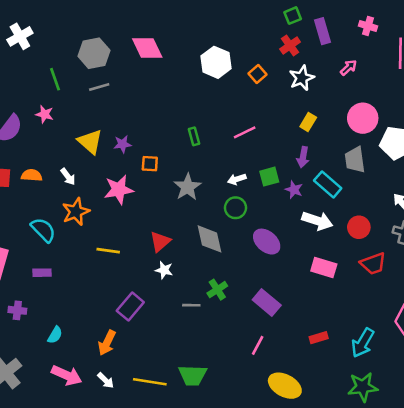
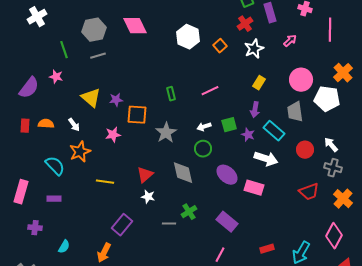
orange square: (150, 164) -> (137, 115), size x1.5
pink star: (119, 190) -> (113, 135), size x0.7
red circle: (359, 227) -> (305, 150), moved
pink rectangle: (324, 267) -> (254, 188), moved

